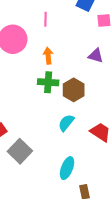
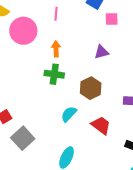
purple triangle: (96, 56) -> (101, 52), turned -35
brown hexagon: (74, 90) -> (91, 88), moved

